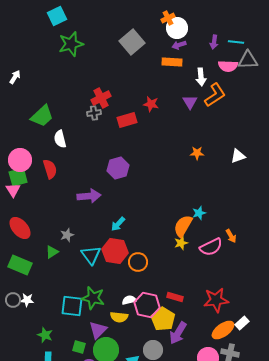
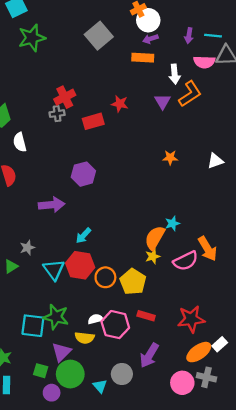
orange arrow: (231, 236) -> (208, 249), size x1.6
yellow pentagon: (163, 319) -> (133, 282), moved

